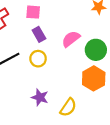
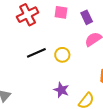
purple rectangle: (39, 34) -> (87, 17), moved

